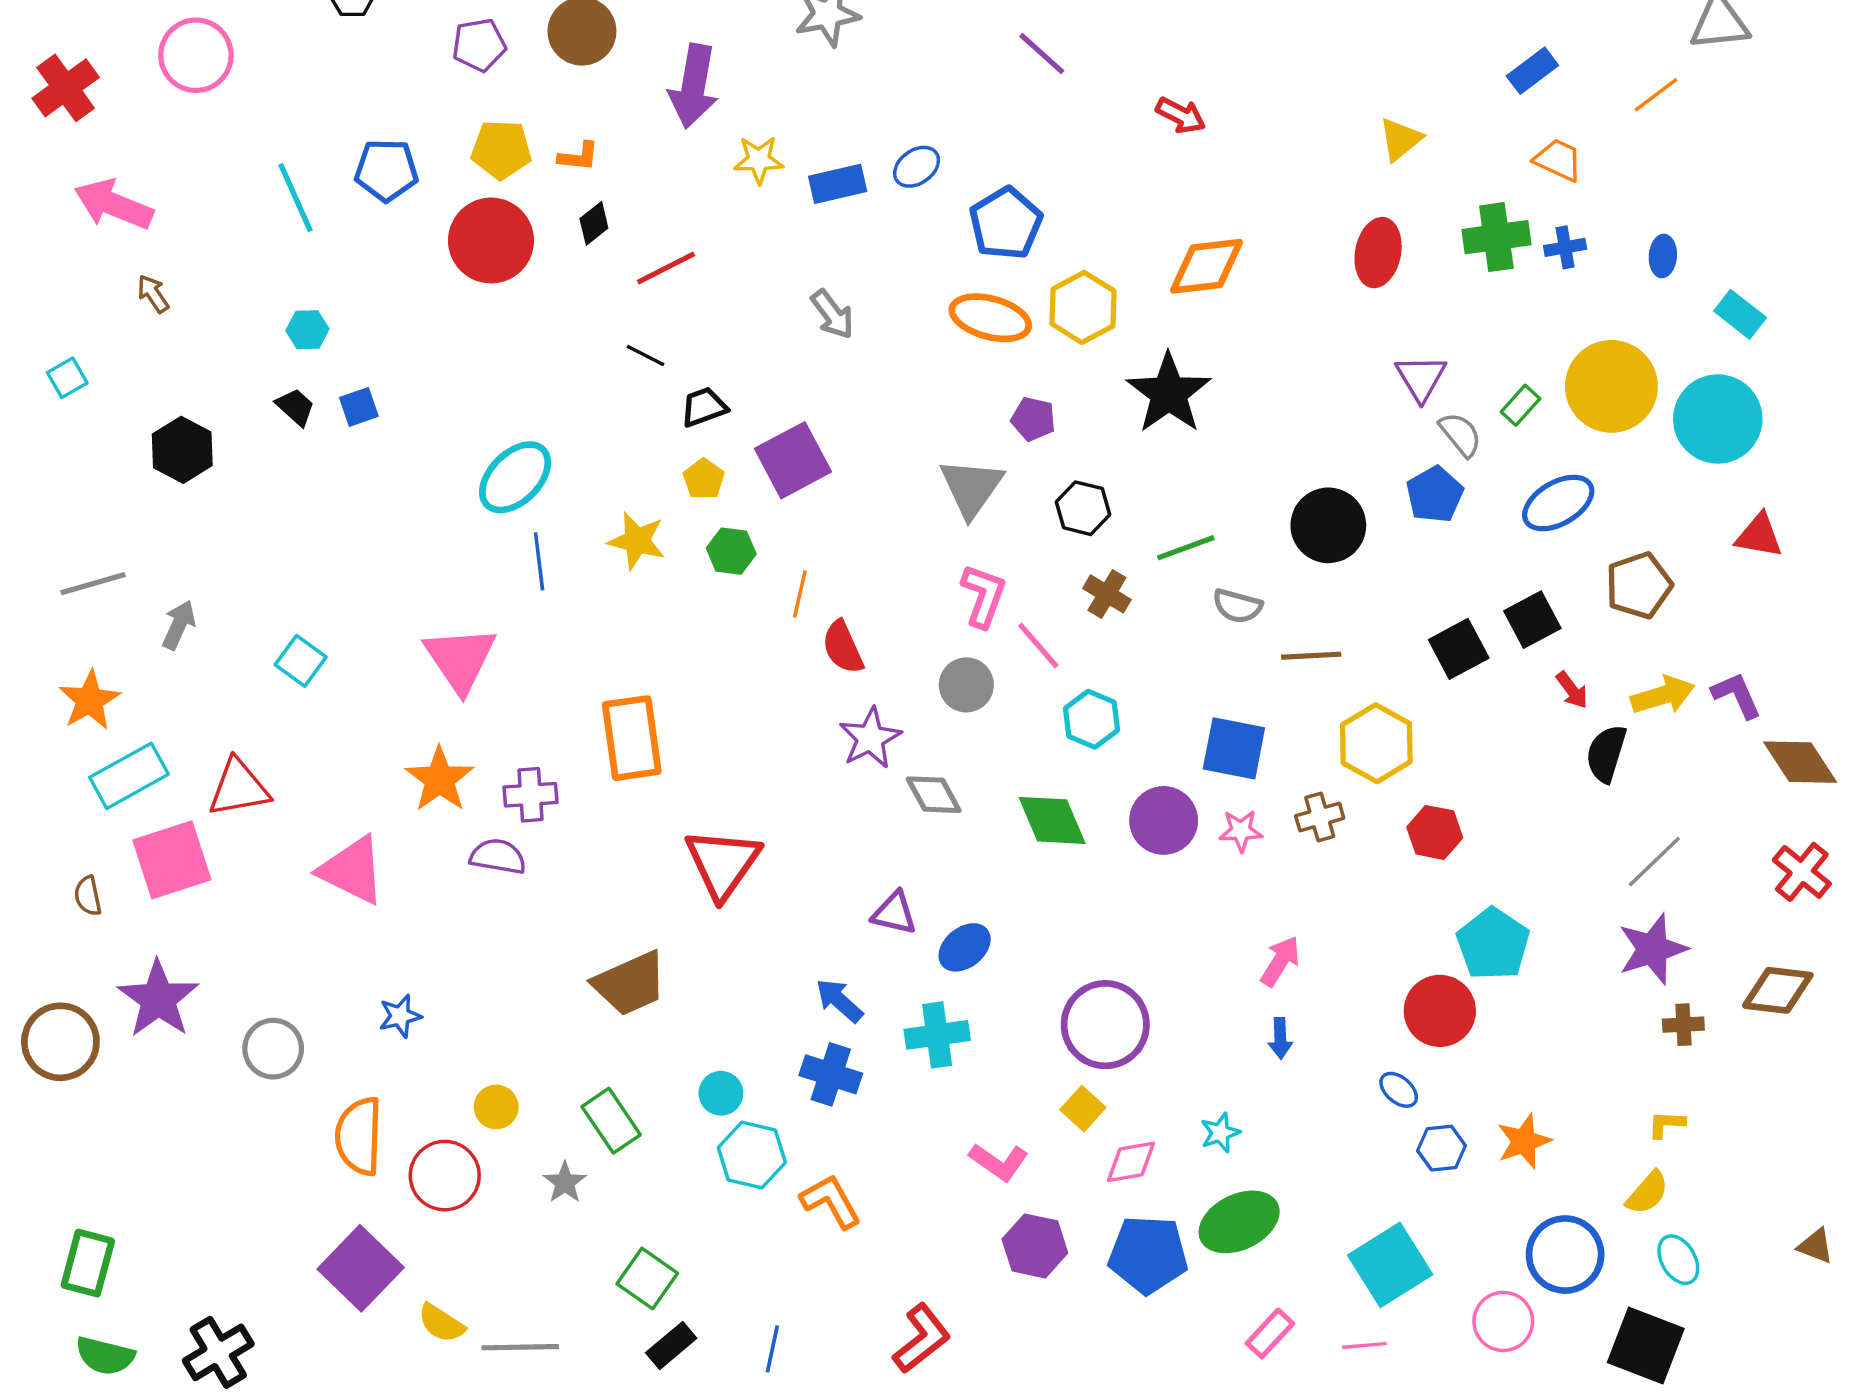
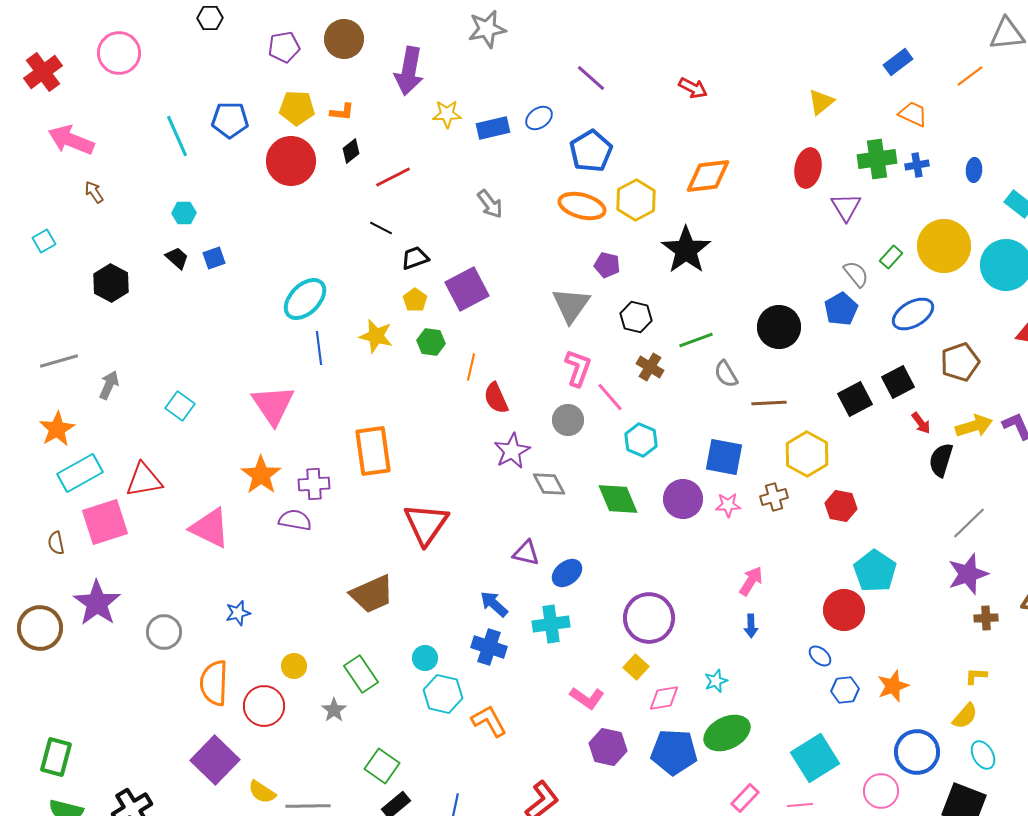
purple line: (1042, 54) -> (591, 78), moved
purple triangle: (1421, 378) -> (846, 207), moved
gray semicircle: (1237, 606) -> (726, 374), turned 44

